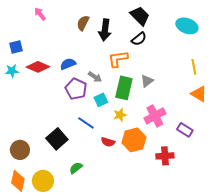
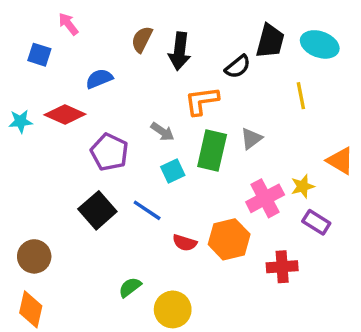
black trapezoid: (140, 16) -> (270, 41), moved, turned 60
blue square: (16, 47) -> (39, 55), moved, turned 32
blue semicircle: (68, 64) -> (99, 79), moved
yellow line: (194, 67) -> (301, 96), moved
purple pentagon: (76, 89) -> (109, 152), moved
yellow star: (120, 115) -> (303, 186), moved
black square: (57, 139) -> (97, 210), moved
yellow circle: (43, 181) -> (173, 309), moved

